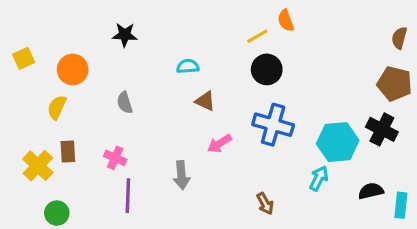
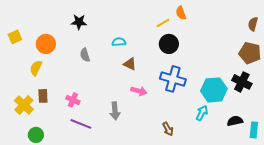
gray semicircle: (125, 103) -> (85, 55), moved
pink arrow: (219, 144) -> (139, 91), turned -133
purple line: (128, 196) -> (81, 124), turned -70

